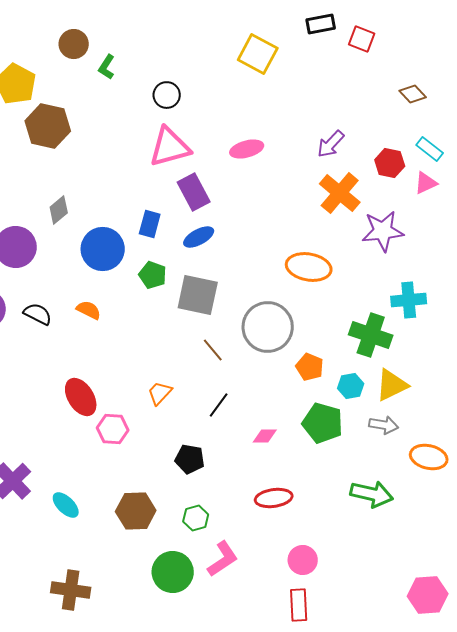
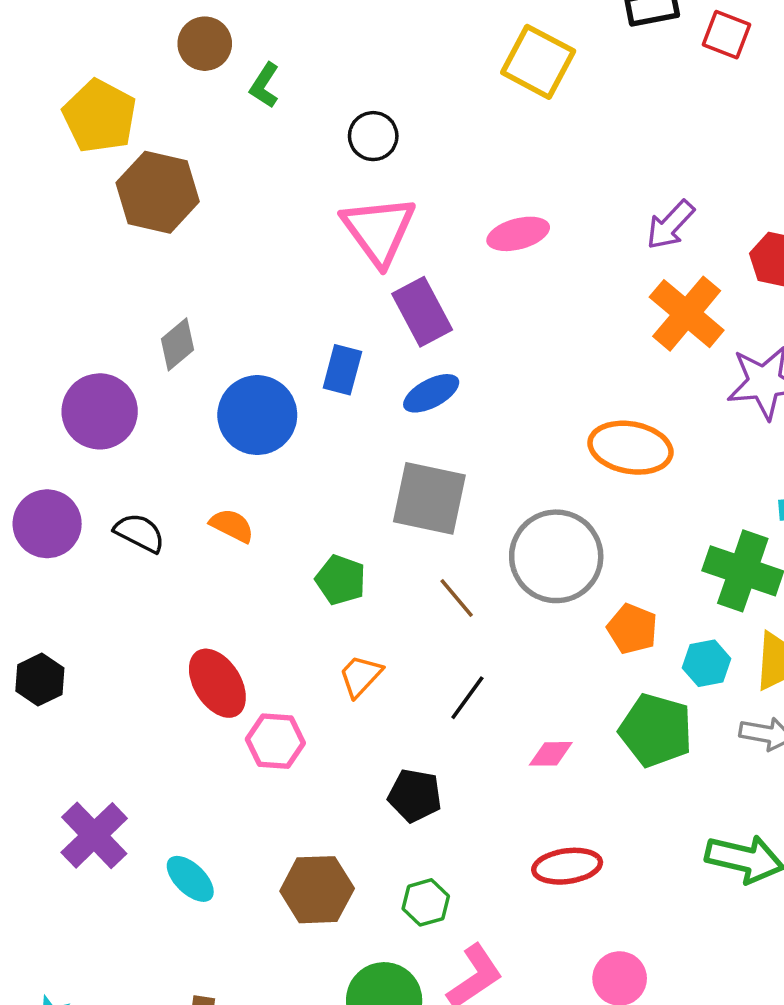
pink triangle: (170, 147) -> (379, 230), turned -51
green pentagon: (153, 275) -> (341, 580), moved

